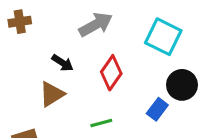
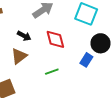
red diamond: (111, 73) -> (55, 39), turned -45

